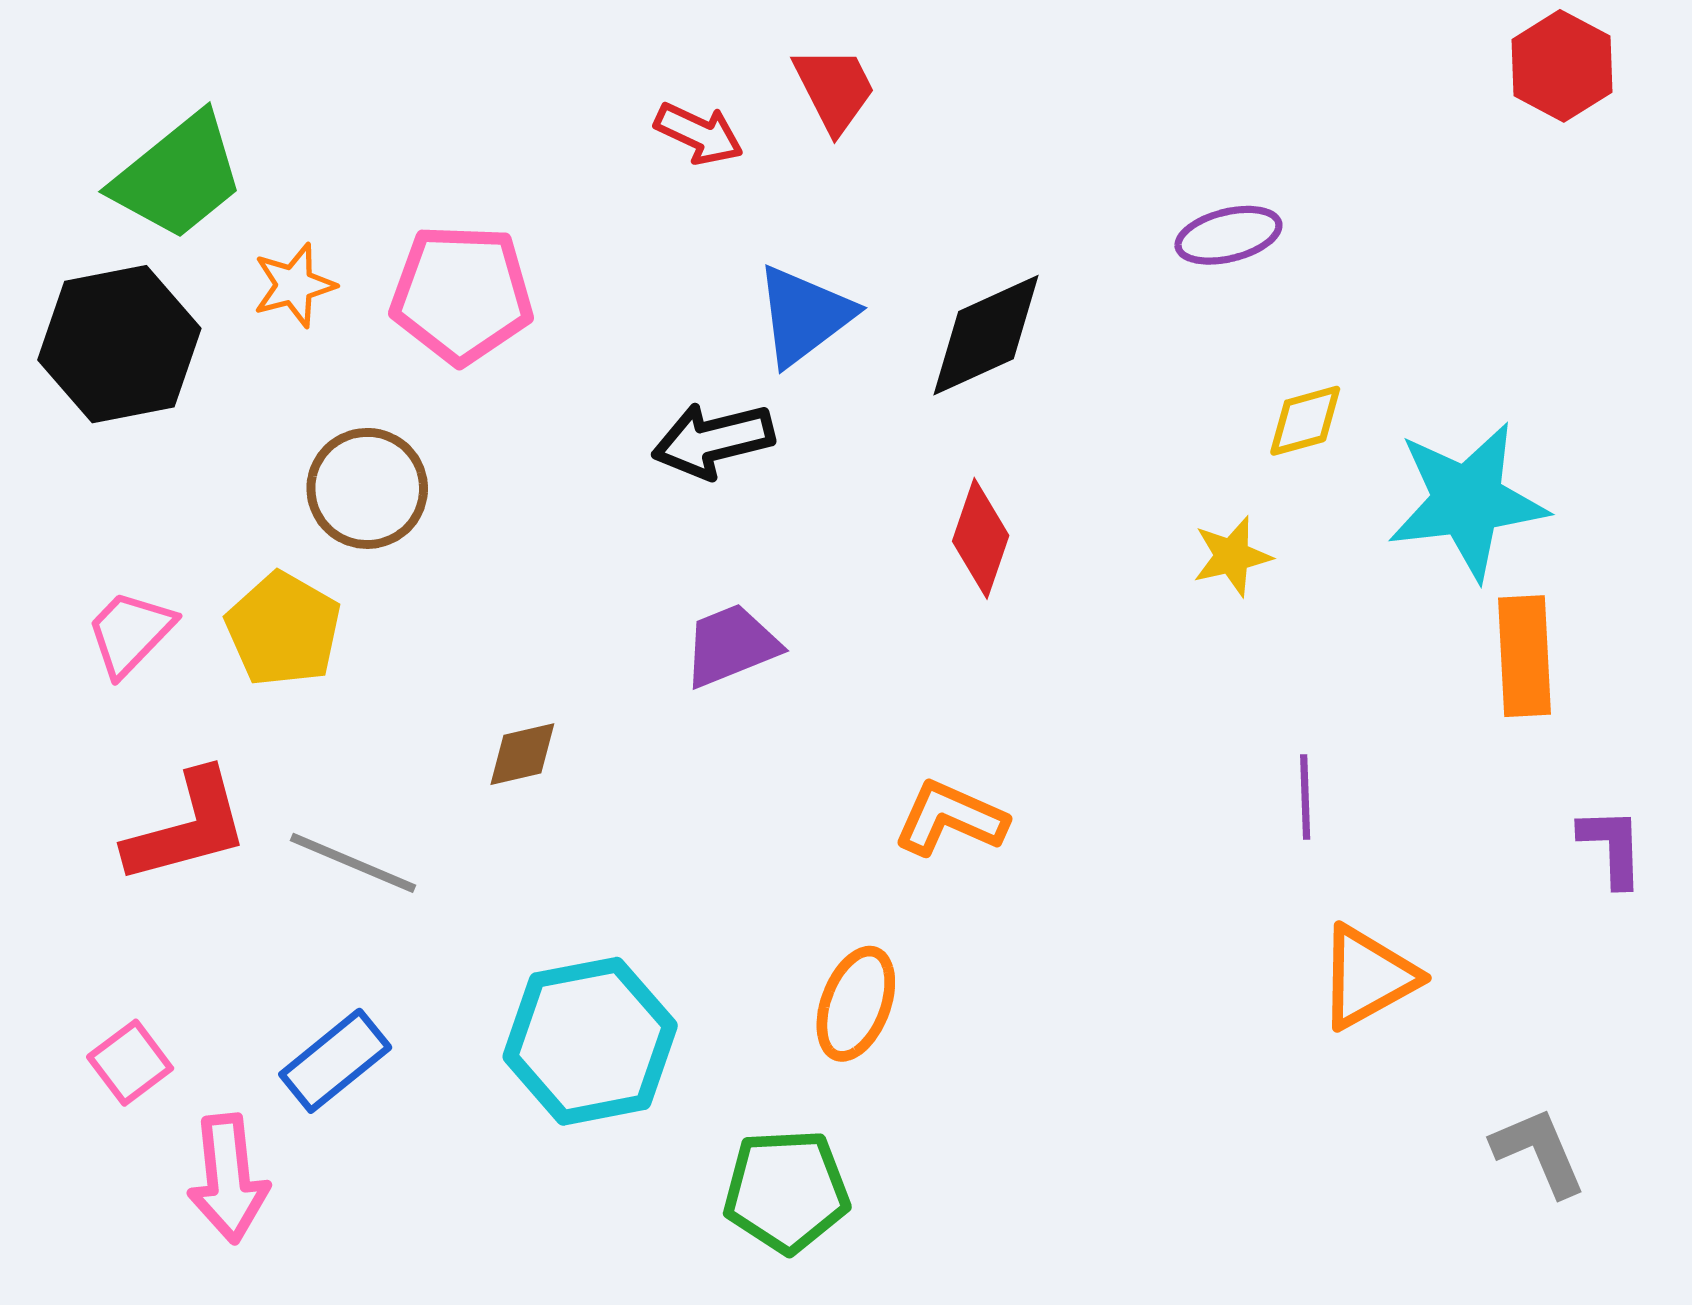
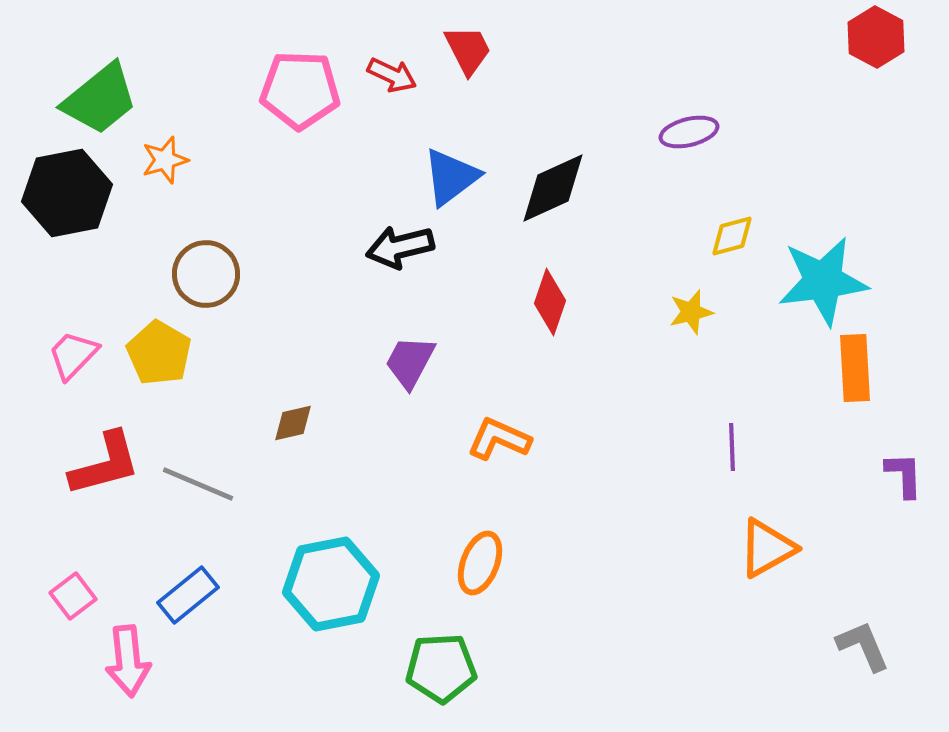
pink pentagon: (462, 294) -> (300, 90), moved
purple trapezoid: (731, 645) -> (410, 362), turned -40
orange L-shape: (950, 818) -> (499, 439), moved

